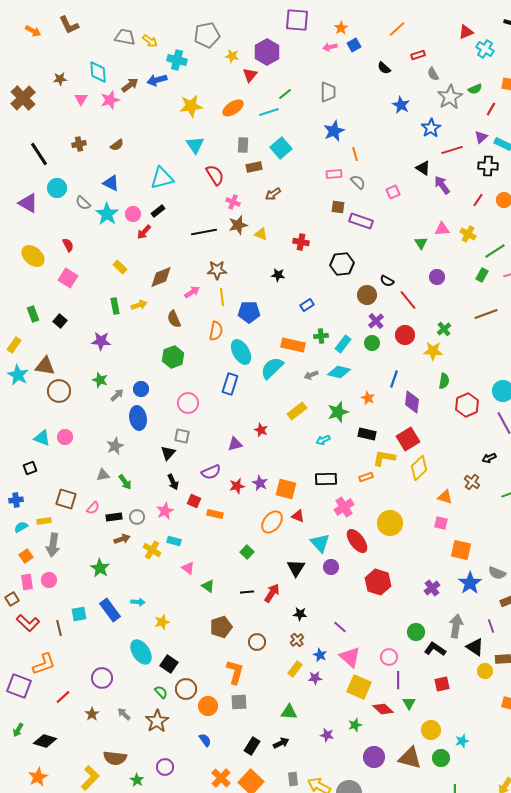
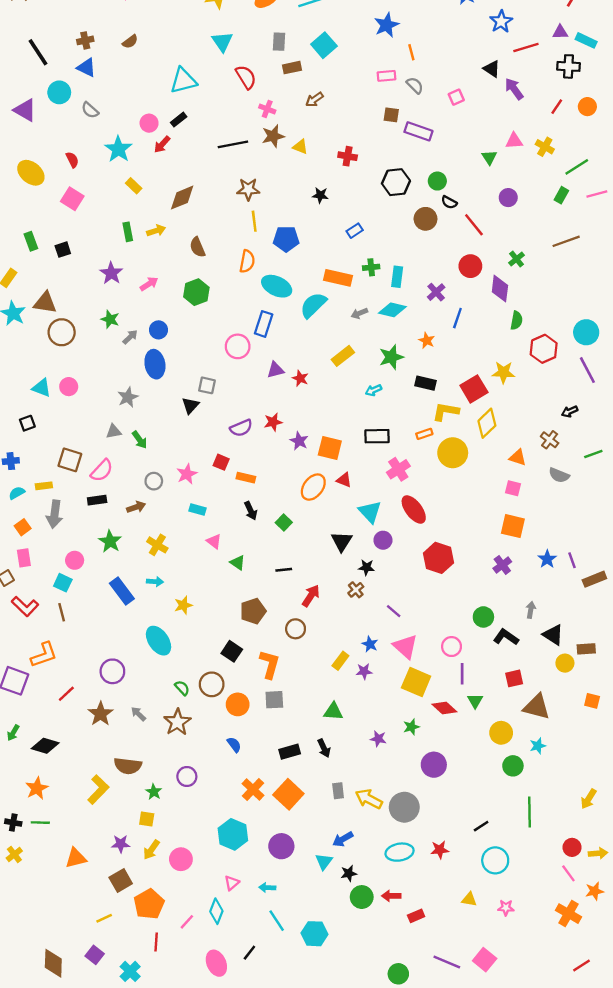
purple triangle: (481, 137) -> (560, 32), turned 40
blue triangle: (111, 183) -> (86, 68), moved
cyan star: (107, 214) -> (118, 149), moved
pink arrow: (192, 292) -> (149, 284), moved
black square: (60, 321) -> (63, 250), turned 32
purple cross: (376, 321) -> (436, 292), moved
purple star: (101, 341) -> (111, 273), turned 30
green circle: (372, 343) -> (437, 181), moved
cyan rectangle: (343, 344) -> (397, 277), turned -30
yellow star: (433, 351) -> (503, 372), moved
cyan ellipse: (241, 352) -> (277, 286), turned -35
purple diamond: (412, 402) -> (500, 289), moved
pink circle: (188, 403) -> (238, 346), moved
purple triangle: (235, 444) -> (275, 370), moved
black arrow: (173, 482) -> (251, 511), moved
red star: (237, 486) -> (273, 422), moved
pink semicircle: (93, 508) -> (102, 470), size x1.5
black rectangle: (114, 517) -> (97, 500), moved
yellow circle: (390, 523) -> (453, 453), moved
yellow cross: (152, 550) -> (157, 545), moved
orange square: (461, 550) -> (513, 526), moved
gray semicircle: (497, 573) -> (559, 475), moved
pink circle: (49, 580) -> (75, 560), moved
blue star: (470, 583) -> (547, 559), size x0.7
red arrow: (272, 593) -> (311, 596), moved
cyan square: (79, 614) -> (63, 583), moved, turned 35
black star: (300, 614) -> (366, 567), moved
gray arrow: (456, 626) -> (531, 610), size x0.6
purple line: (491, 626) -> (572, 560), moved
brown cross: (297, 640) -> (356, 590), moved
black square: (169, 664) -> (232, 651), moved
brown star: (92, 714) -> (101, 714), size x1.5
black arrow: (281, 743) -> (324, 748), turned 91
black rectangle: (252, 746) -> (290, 752), turned 42
brown triangle: (410, 758) -> (537, 707), moved

